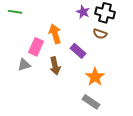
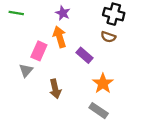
purple star: (83, 12) -> (63, 13), moved
gray triangle: (24, 65) -> (26, 70), turned -32
brown arrow: (55, 66) -> (55, 89), moved

